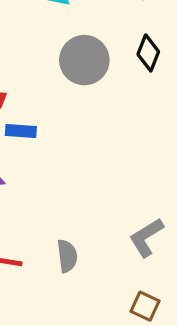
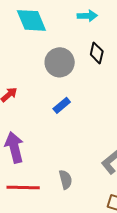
blue rectangle: (21, 131) -> (62, 105), moved, turned -36

